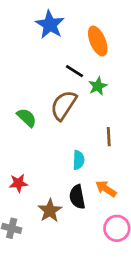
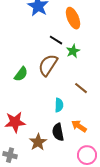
green semicircle: (27, 118) -> (21, 74), turned 84
brown line: (109, 137) -> (81, 88), turned -48
red star: (18, 183) -> (15, 122), size x1.5

